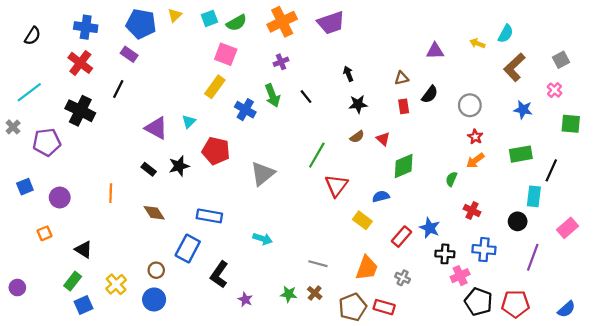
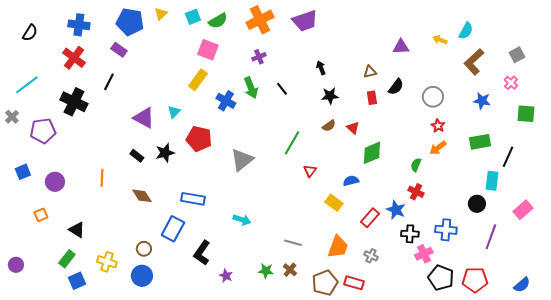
red triangle: (336, 186) -> (310, 171), size x0.6
red cross: (472, 211) -> (416, 192), moved
yellow cross: (116, 284) -> (107, 262), turned -30

